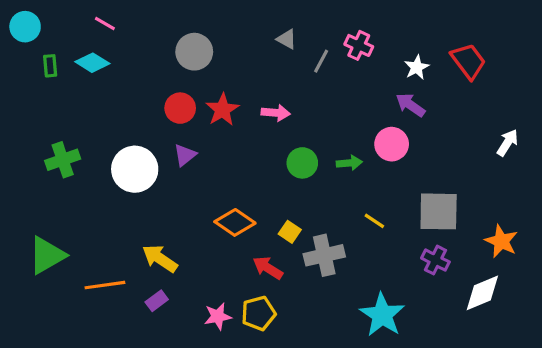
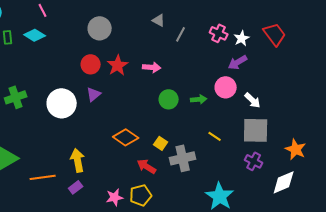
pink line: (105, 24) -> (43, 10), turned 32
pink cross: (359, 45) -> (219, 33), moved
purple arrow: (410, 105) -> (238, 62), turned -66
white arrow: (508, 143) -> (253, 100), moved, turned 102
yellow arrow: (160, 258) -> (78, 160), turned 45

